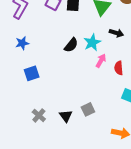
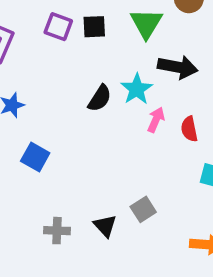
black arrow: (116, 33) -> (178, 67), size x1.5
blue square: (32, 73) -> (35, 157), turned -35
gray cross: (39, 115) -> (57, 231), turned -32

